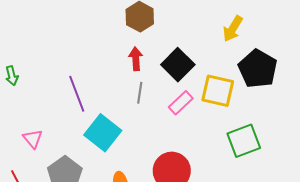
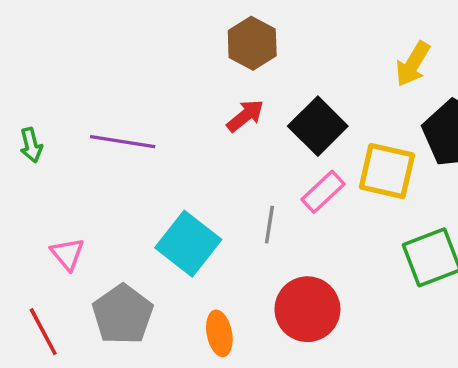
red arrow: (136, 59) -> (245, 116), turned 55
gray line: (140, 93) -> (269, 225), moved
purple line: (77, 94) -> (123, 142), moved, turned -60

